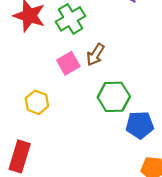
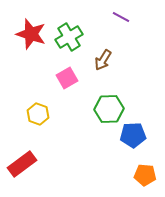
brown arrow: (95, 55) -> (103, 60), moved
red rectangle: (20, 156) -> (22, 164), turned 36

